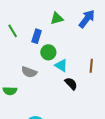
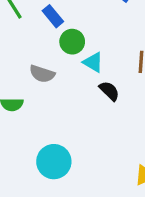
blue rectangle: (37, 36) -> (53, 16), turned -56

